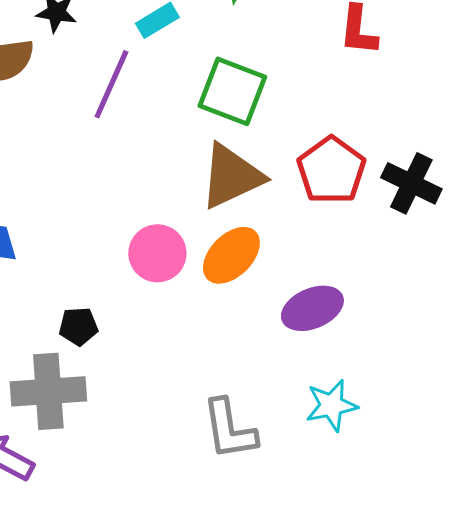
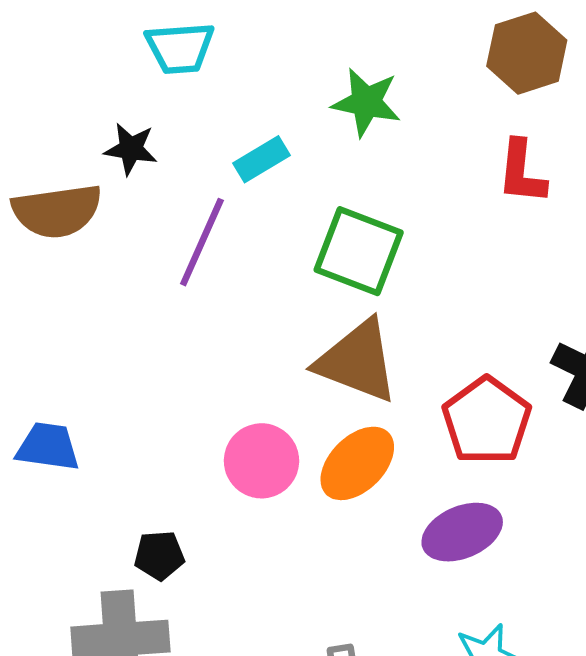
red pentagon: (331, 170) -> (487, 421), moved
brown triangle: (231, 176) -> (357, 361), turned 46

